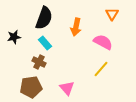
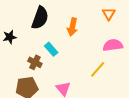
pink semicircle: (103, 42) -> (113, 45), moved, turned -36
cyan rectangle: (45, 43) -> (51, 49), moved

